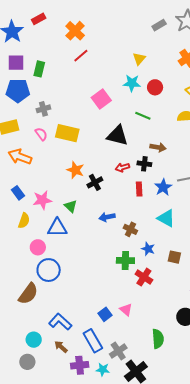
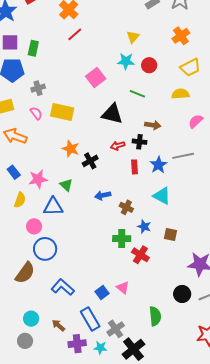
blue L-shape: (60, 322) -> (63, 287), moved

